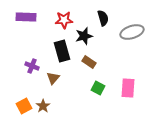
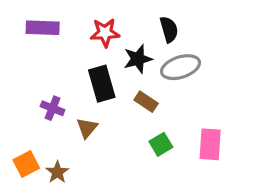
gray ellipse: (132, 32) -> (181, 67), moved
green square: (98, 88) -> (161, 144), turned 32
orange square: (24, 106) -> (26, 164), moved
brown star: (43, 106) -> (57, 172), moved

